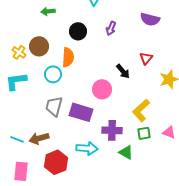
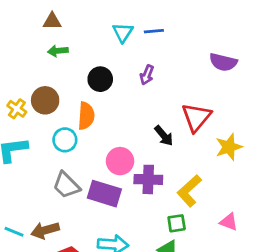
purple semicircle: (150, 19) -> (223, 62), moved
red triangle: (146, 58) -> (196, 117), size x1.6
pink circle: (102, 89) -> (120, 161), moved
gray trapezoid: (54, 106) -> (66, 185), turned -60
purple cross: (112, 130) -> (148, 179), moved
green square: (144, 133) -> (177, 223), moved

